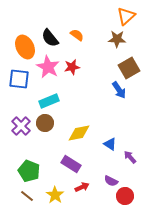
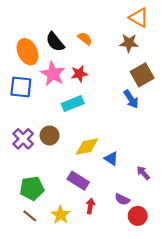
orange triangle: (126, 16) -> (139, 18), turned -48
cyan rectangle: (49, 101) -> (73, 104), moved
blue triangle: (110, 144) -> (111, 159), moved
green pentagon: (29, 171) -> (32, 188), turned -30
red arrow: (82, 187) -> (90, 206), turned -56

